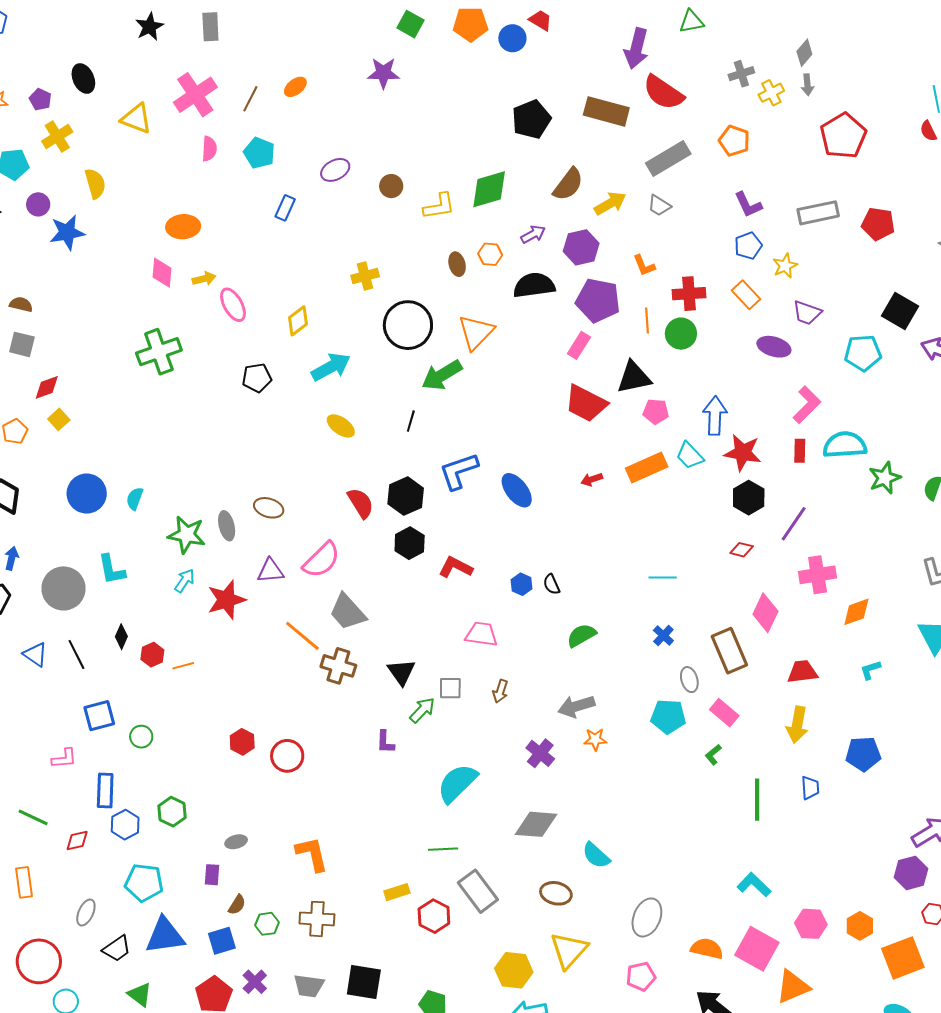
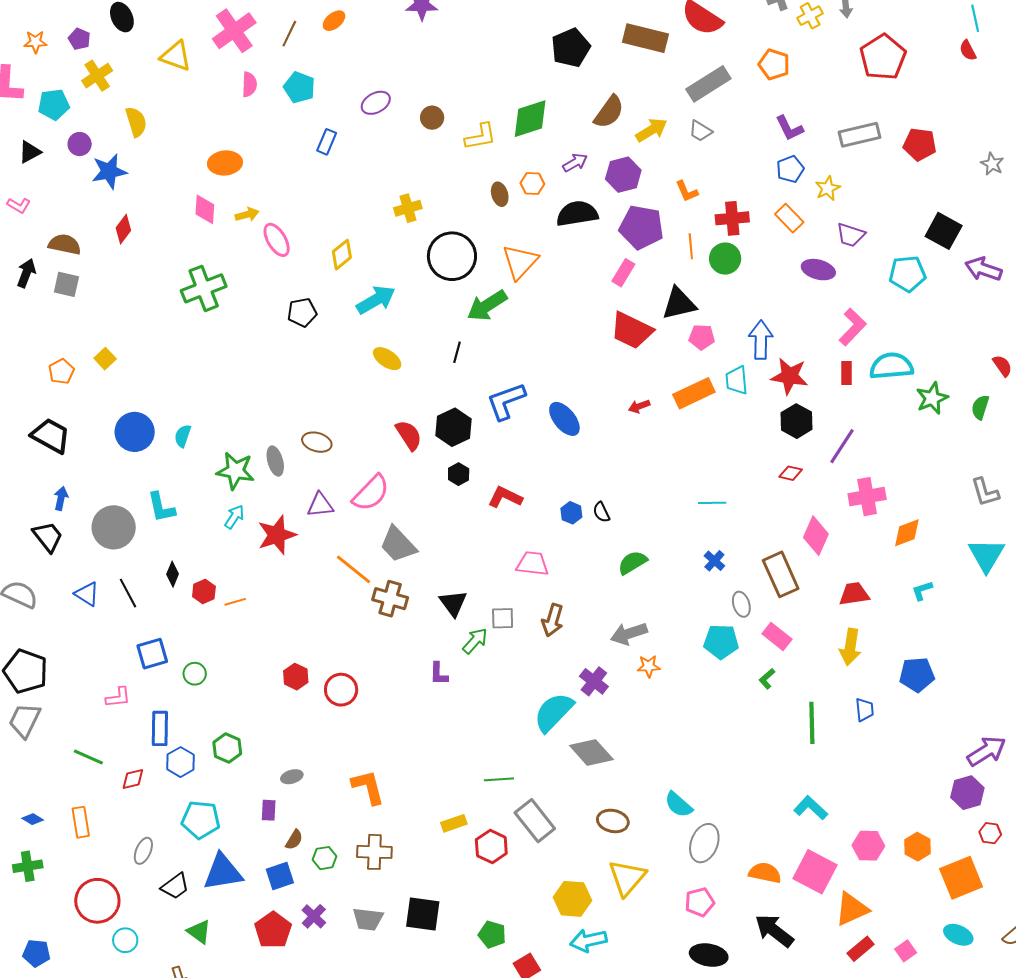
brown semicircle: (21, 304) -> (65, 244), size x1.4
red diamond: (47, 387) -> (123, 229), moved, turned -32
cyan trapezoid: (690, 456) -> (737, 380), turned 40
black hexagon: (410, 543) -> (459, 474), size x0.7
brown arrow: (500, 691) -> (553, 620), size x1.4
cyan semicircle: (457, 783) -> (554, 712), moved
gray diamond: (536, 824) -> (591, 752), turned 45
cyan semicircle: (596, 855) -> (679, 805), moved

